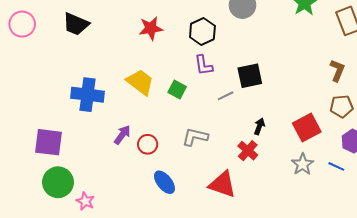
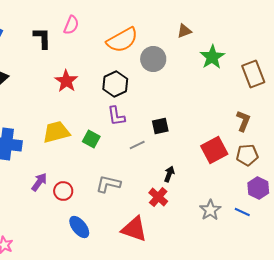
red star: (151, 28) -> (66, 81), turned -30
black square: (250, 76) -> (160, 126), size x0.7
yellow trapezoid: (140, 82) -> (56, 132), turned -52
red square: (307, 127) -> (214, 150), moved

